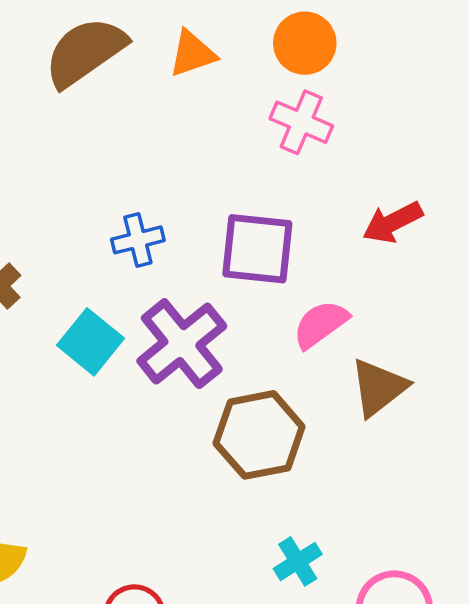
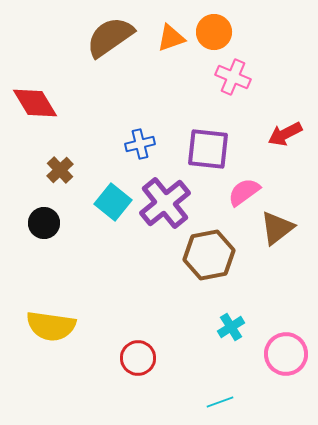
orange circle: (305, 43) -> (214, 32), moved

